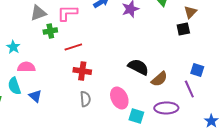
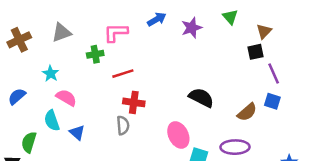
gray triangle: (38, 13) -> (61, 33), moved
pink semicircle: (26, 67) -> (66, 98), turned 30
brown semicircle: (159, 79) -> (247, 112), moved
purple line: (189, 89) -> (274, 74), moved
gray semicircle: (85, 99) -> (123, 125), moved

